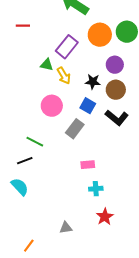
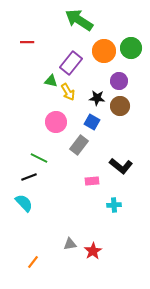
black L-shape: (117, 118) -> (121, 166), moved
cyan cross: (96, 189) -> (114, 205), moved
red star: (105, 217) -> (93, 251), moved

